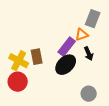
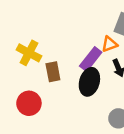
yellow cross: (19, 61) -> (29, 53), moved
black ellipse: (66, 65) -> (89, 82), turned -30

